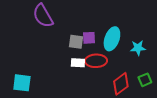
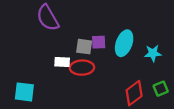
red ellipse: (96, 61) -> (82, 68), moved
white rectangle: (78, 63) -> (62, 62), moved

